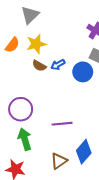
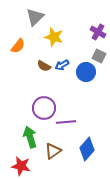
yellow star: (36, 44) -> (54, 37), moved, turned 30
purple circle: (21, 109) -> (44, 108), moved
brown triangle: (59, 161) -> (53, 151), moved

